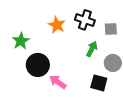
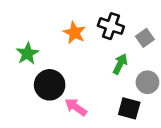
gray square: (111, 29) -> (145, 38), turned -32

